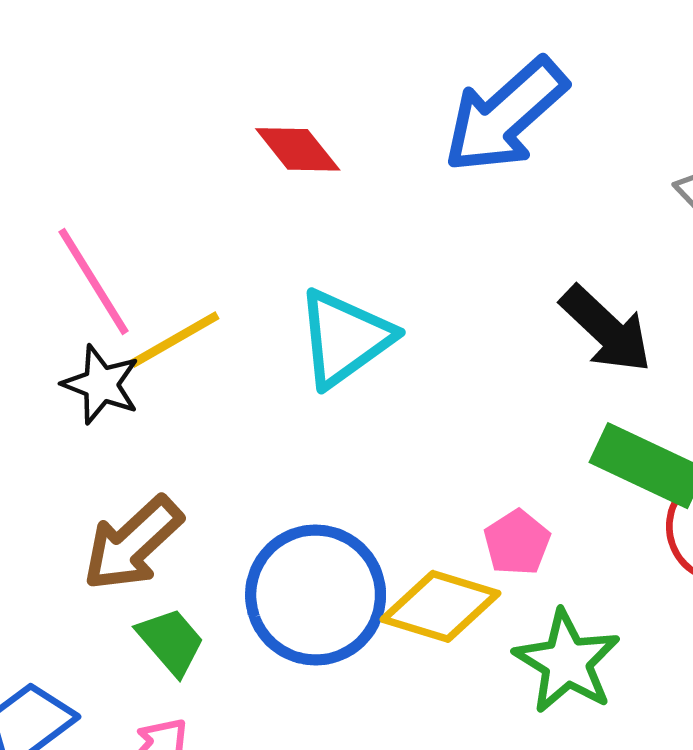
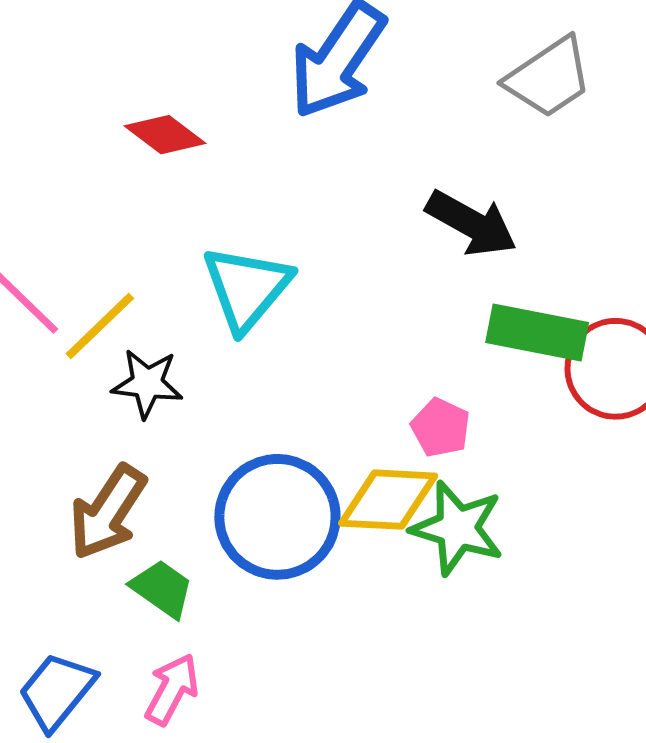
black star: (101, 384) -> (147, 383), moved
green star: (567, 662) -> (457, 528), moved

